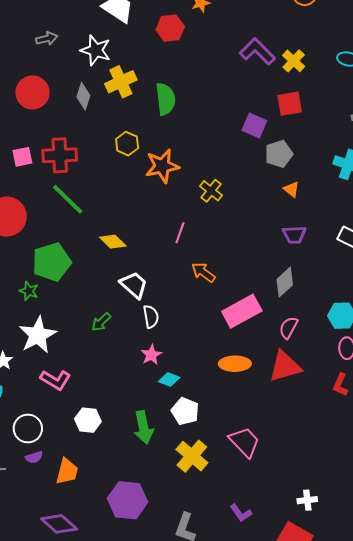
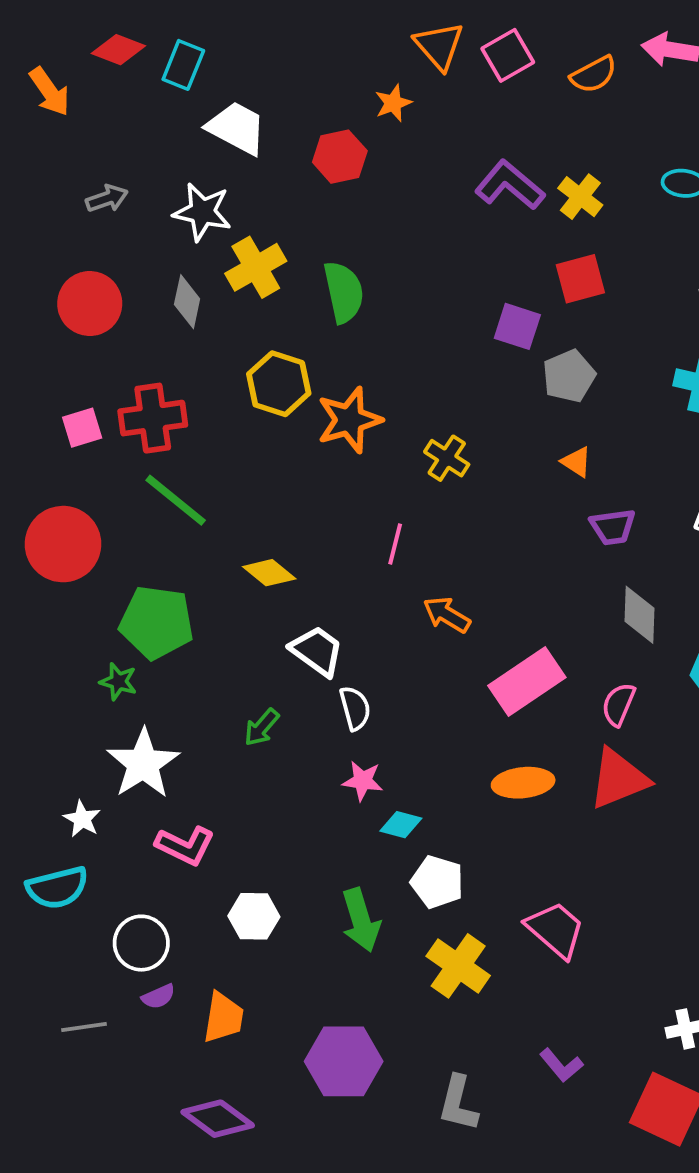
yellow hexagon: (127, 144) -> (279, 384), size x1.4
orange triangle: (292, 189) -> (577, 462), moved
green pentagon: (52, 262) -> (157, 622), turned 30
gray diamond: (285, 282) -> (640, 615), moved, turned -40
pink star: (151, 355) -> (363, 781), turned -30

